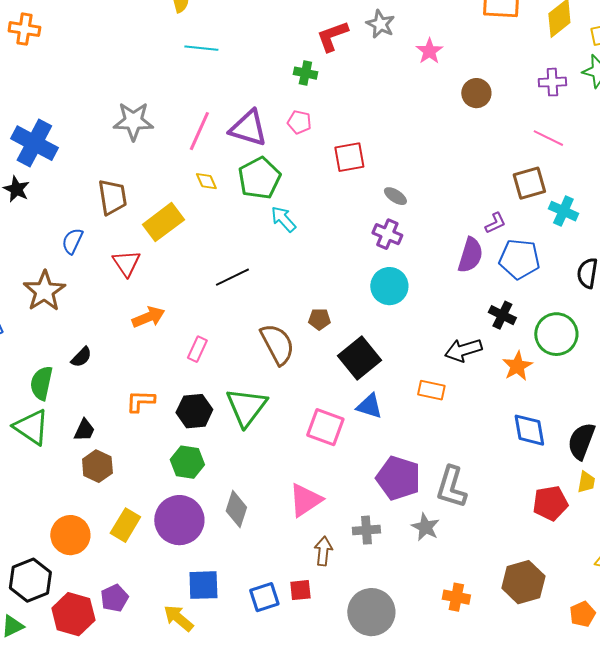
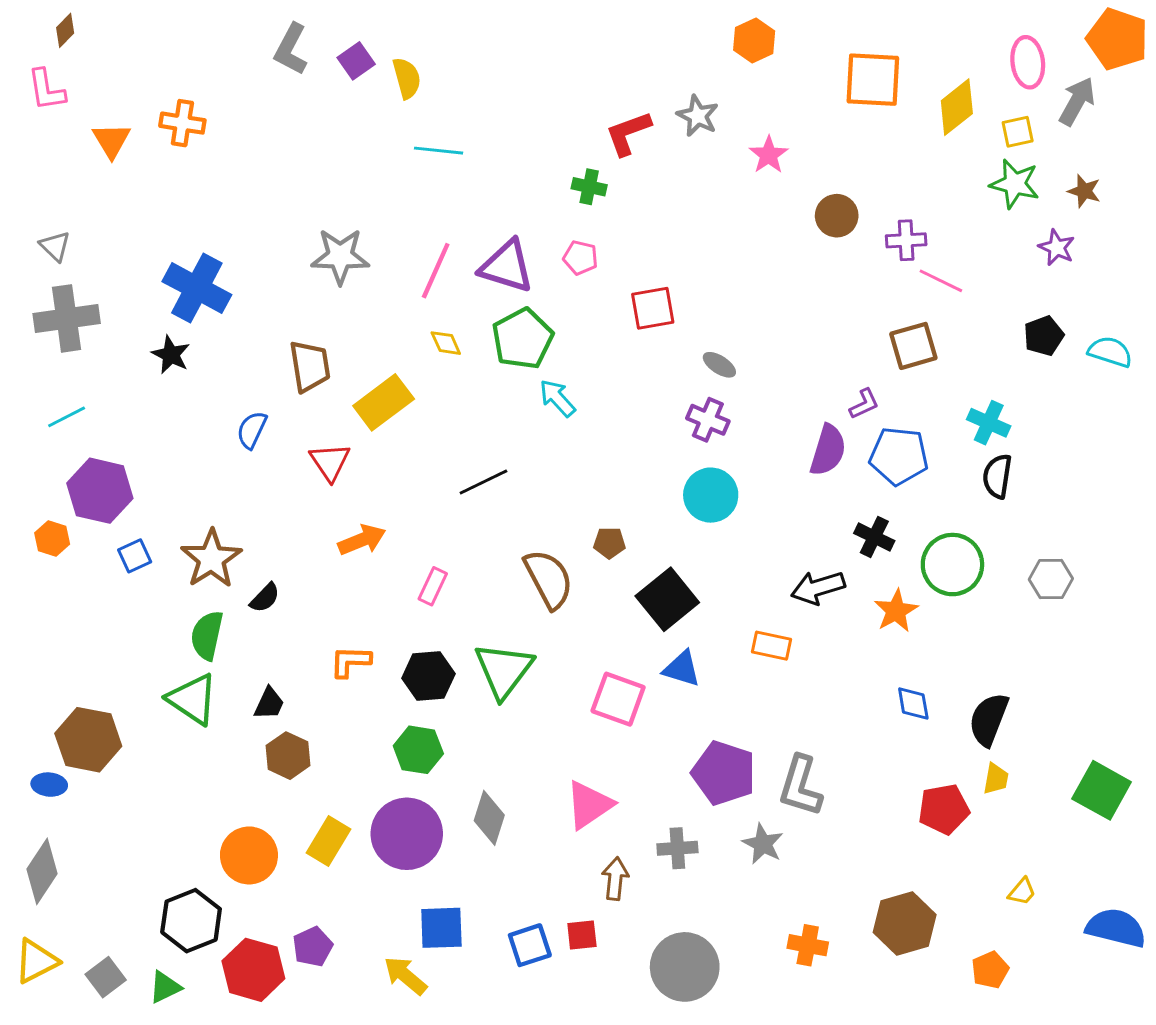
purple cross: (552, 82) -> (906, 240), moved
cyan cross: (563, 211) -> (989, 423), moved
brown star: (44, 291) -> (211, 559), moved
blue diamond: (529, 430) -> (913, 703), size x0.7

